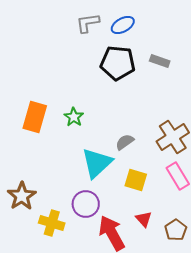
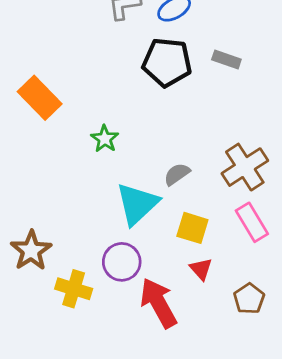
orange rectangle: (35, 117) -> (40, 98), moved, turned -60
red triangle: (144, 219) -> (201, 269), moved

